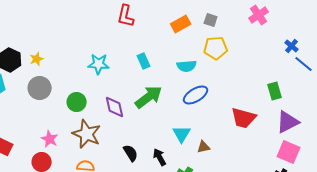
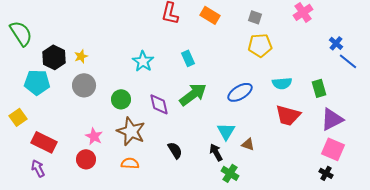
orange rectangle: (181, 24) -> (210, 15), moved, turned 60
cyan star: (99, 64) -> (143, 61), turned 30
cyan semicircle: (187, 66) -> (282, 83), moved
brown triangle: (204, 147) -> (248, 144), turned 32
black arrow: (160, 157) -> (216, 152), moved

